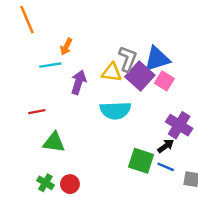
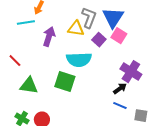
blue triangle: (157, 59) -> (113, 18), turned -40
purple square: (140, 76) -> (99, 40), moved, size x0.6
red line: (37, 112) -> (15, 61), turned 56
green square: (141, 161) -> (65, 82), moved

